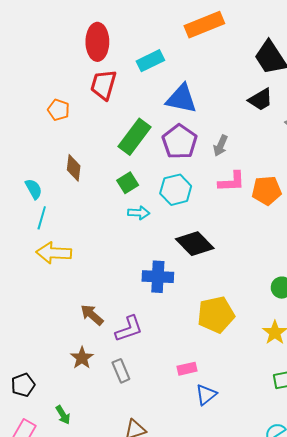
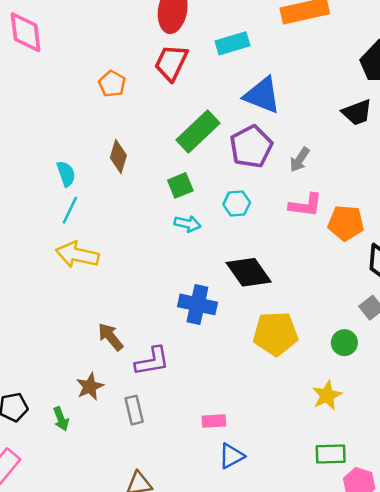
cyan hexagon: (176, 190) -> (237, 203), size x0.7
yellow pentagon: (216, 315) -> (275, 334), moved
green arrow: (63, 415) -> (61, 419), moved

